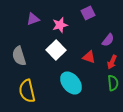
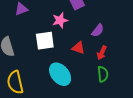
pink star: (60, 25) -> (60, 20), moved
white square: (56, 50) -> (45, 41), turned 36

